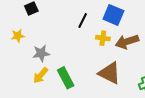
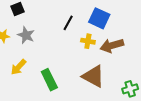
gray star: (41, 53) -> (26, 35), moved, turned 30
yellow arrow: (41, 75) -> (18, 67), moved

